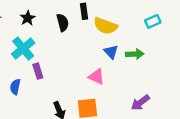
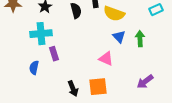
cyan cross: (23, 48) -> (41, 34), turned 35
green arrow: (135, 54) -> (140, 39), turned -91

